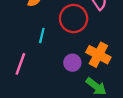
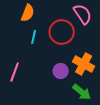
cyan line: (42, 36) -> (34, 37), moved

